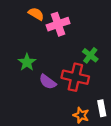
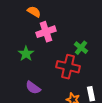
pink cross: (58, 24) -> (46, 32), moved
purple semicircle: (48, 82) -> (33, 88), moved

